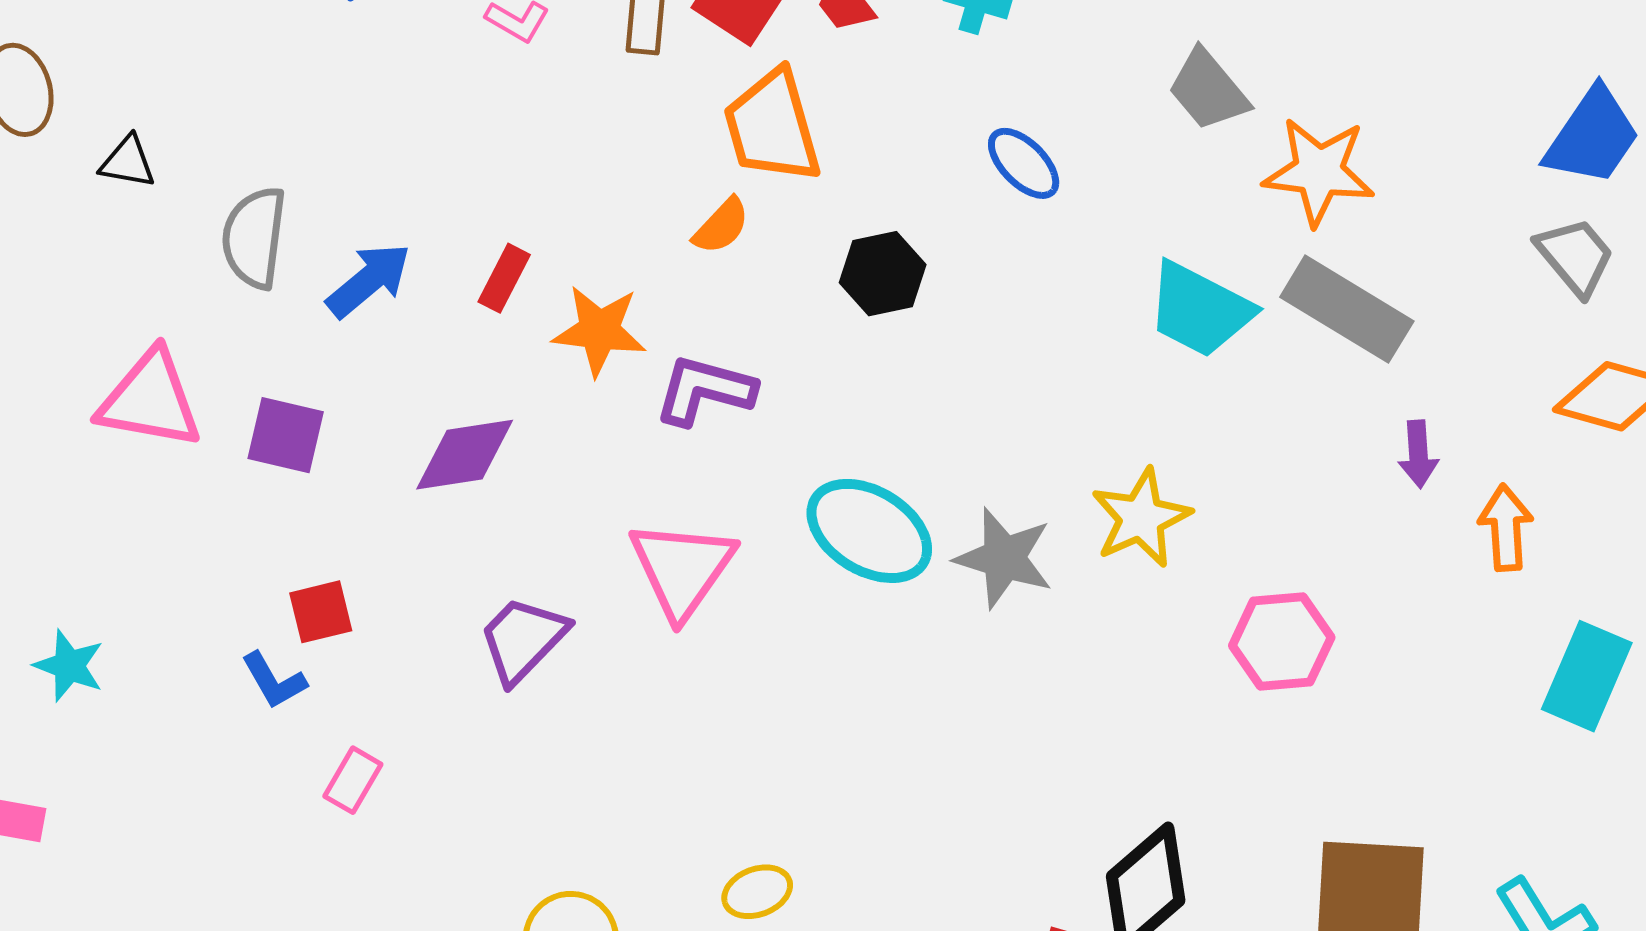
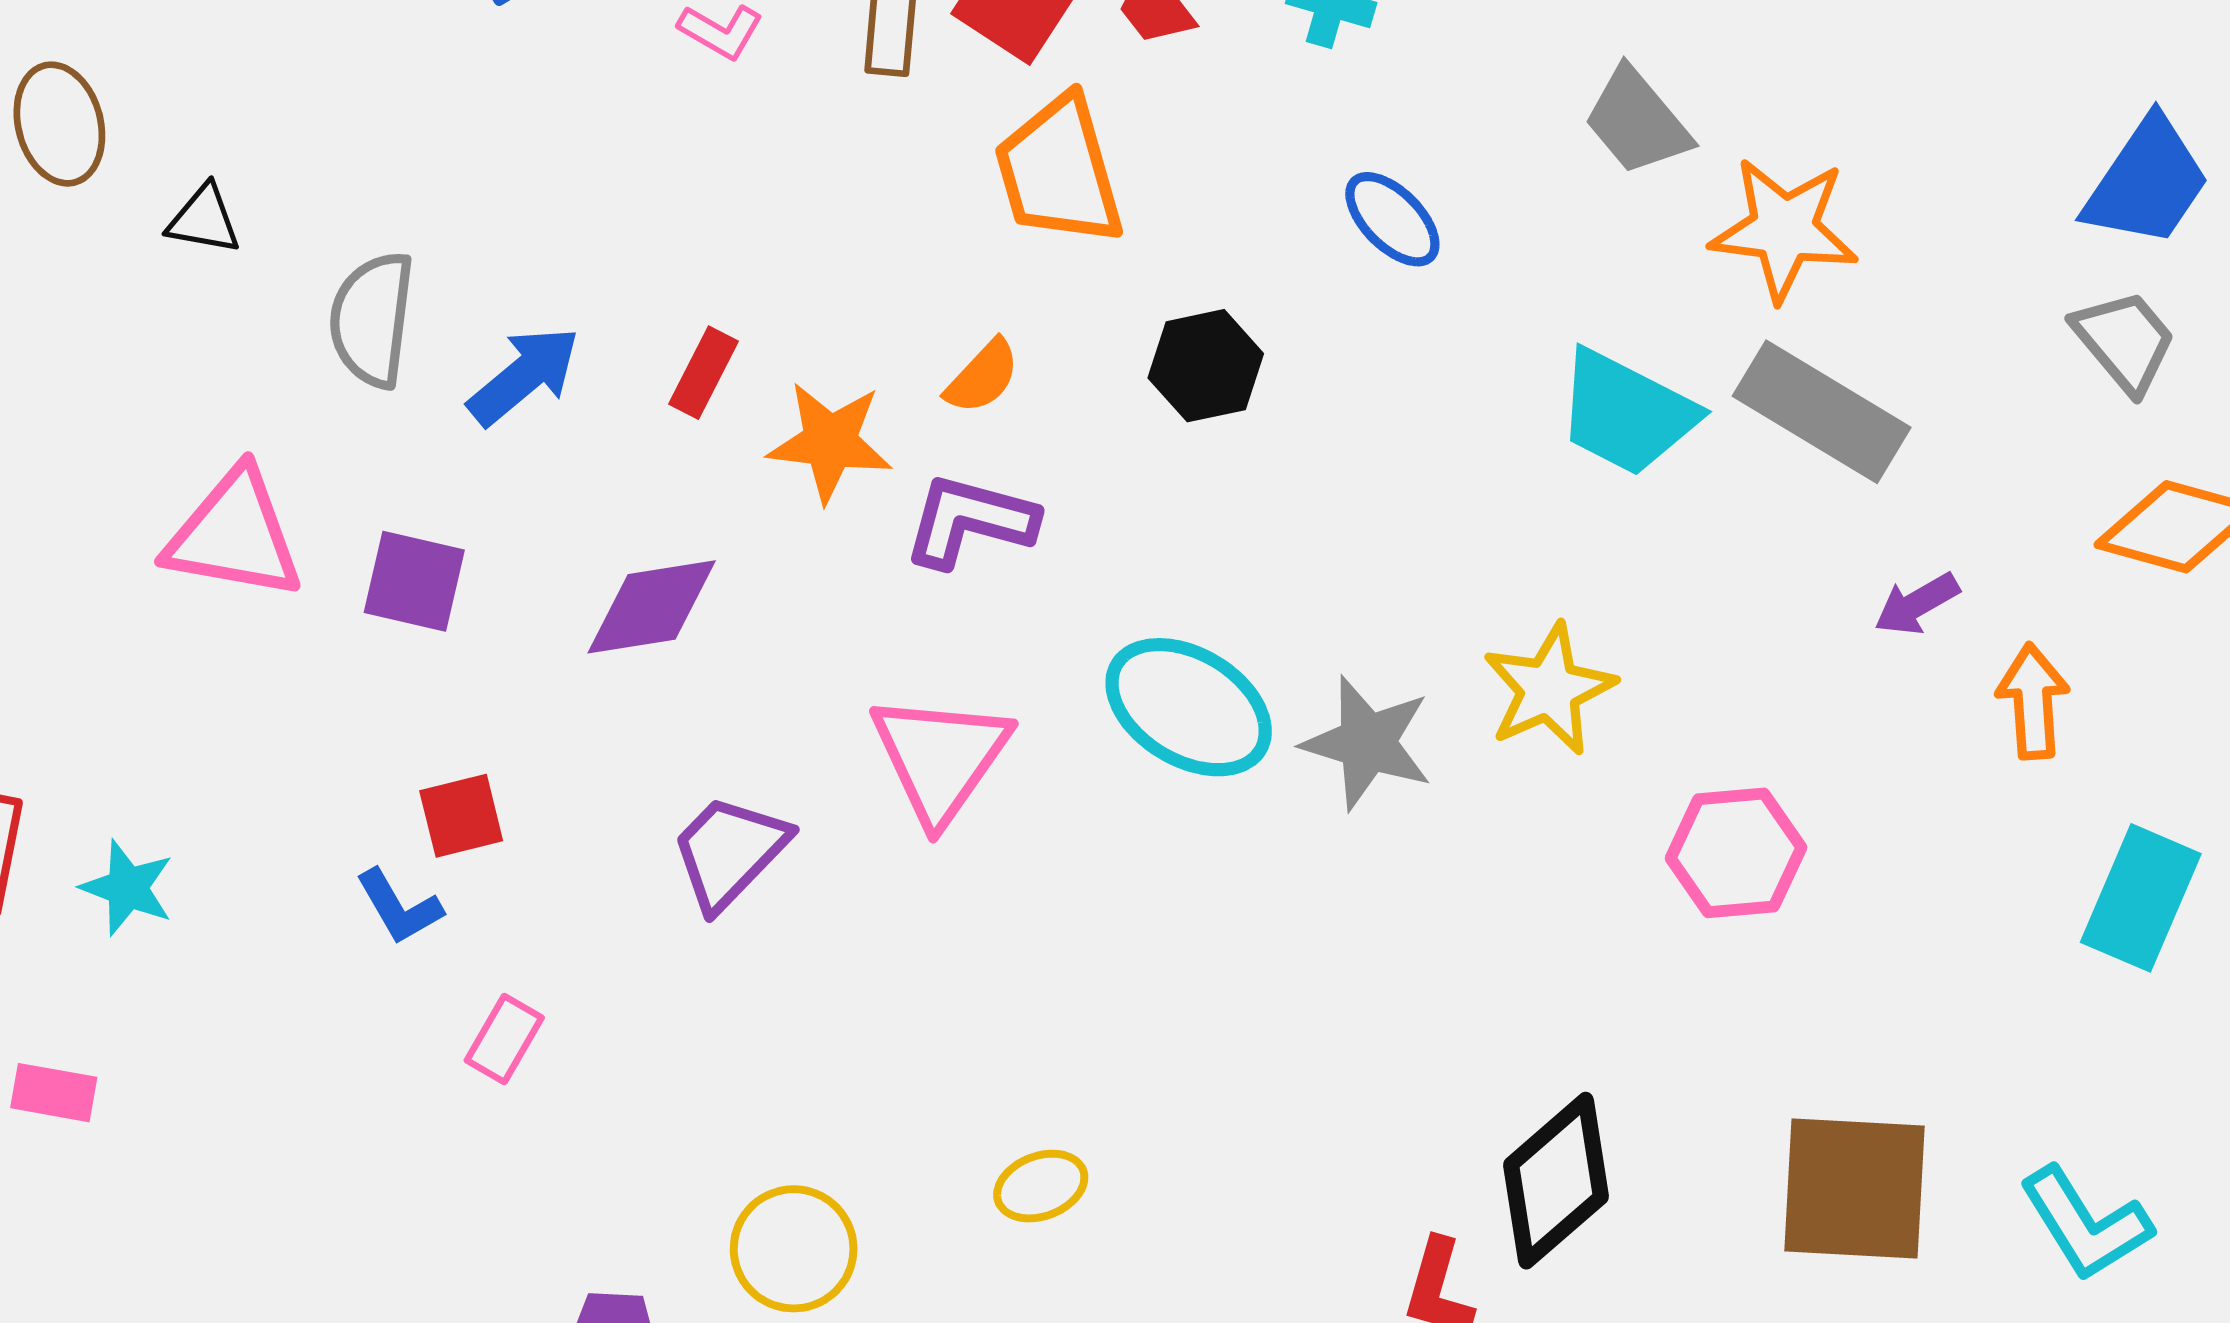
orange semicircle: (721, 226) -> (982, 377), moved
purple arrow: (1418, 454) -> (1917, 604), turned 64

